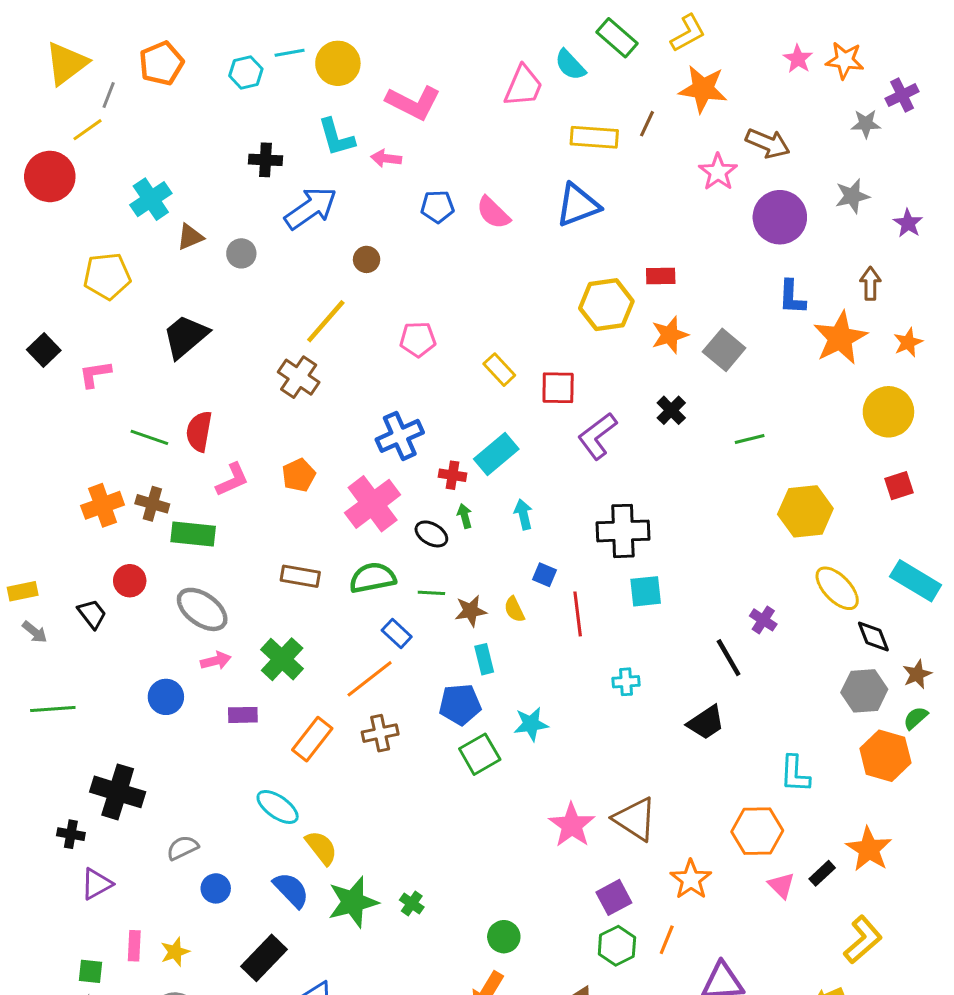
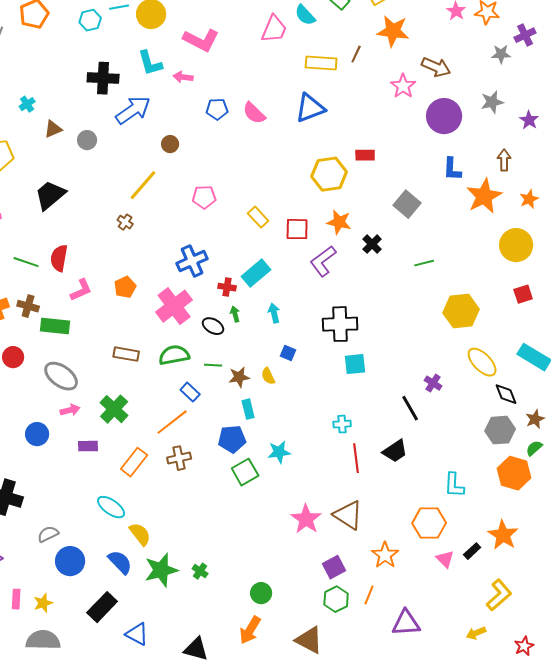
black cross: (265, 160) -> (103, 78), size x1.4
cyan cross: (151, 199) -> (27, 104), size x0.6
orange star: (670, 335) -> (339, 222), moved, turned 30
brown cross: (299, 377) -> (125, 222), size x0.6
red line: (578, 614) -> (356, 458), moved
blue circle: (216, 888) -> (70, 561), size x1.5

